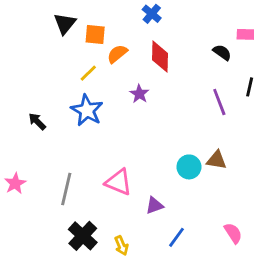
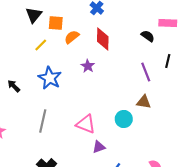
yellow line: (88, 73) -> (41, 45), moved
brown triangle: (217, 160) -> (144, 102), moved
pink triangle: (119, 182) -> (86, 124), moved
gray line: (66, 189) -> (43, 121), moved

